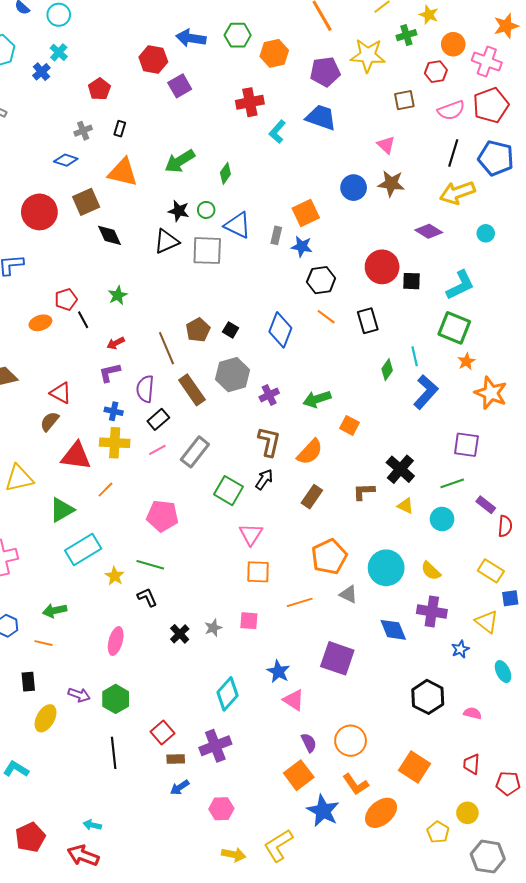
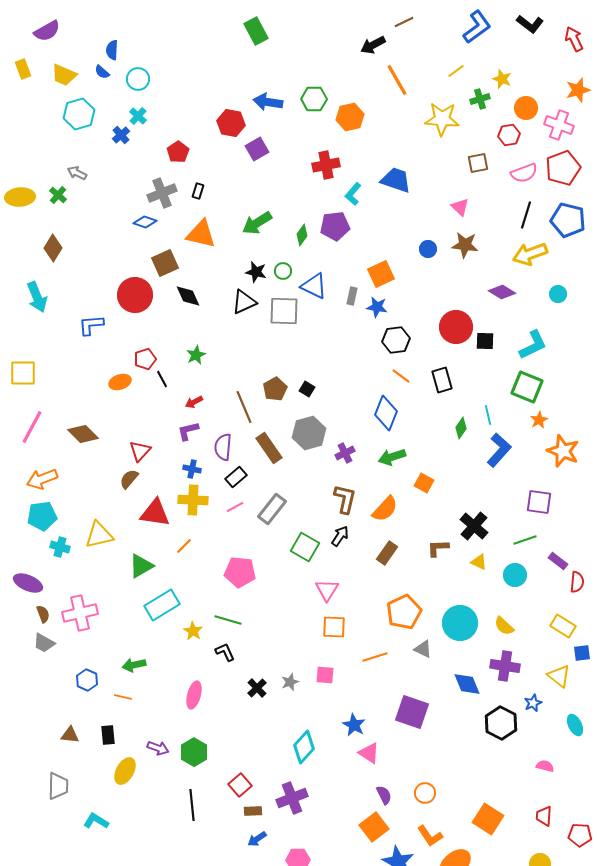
purple pentagon: (325, 72) -> (335, 226), moved
gray cross: (83, 131) -> (162, 193), size x1.6
blue circle: (354, 188) -> (428, 249), size x0.7
red circle: (39, 212) -> (135, 295), moved
blue diamond: (280, 330) -> (386, 413), moved
red triangle: (61, 393) -> (140, 451), turned 45
black hexagon: (428, 697) -> (501, 723), moved
orange circle: (351, 741) -> (425, 793), size x0.7

